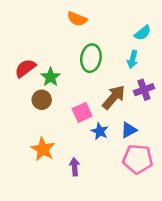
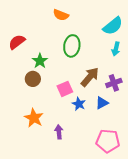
cyan semicircle: (143, 33) -> (113, 26), size x1.5
cyan arrow: (133, 59) -> (116, 49), moved
red semicircle: (25, 68) -> (17, 42), moved
purple cross: (144, 90) -> (114, 83), moved
pink pentagon: (138, 159) -> (108, 141), moved

